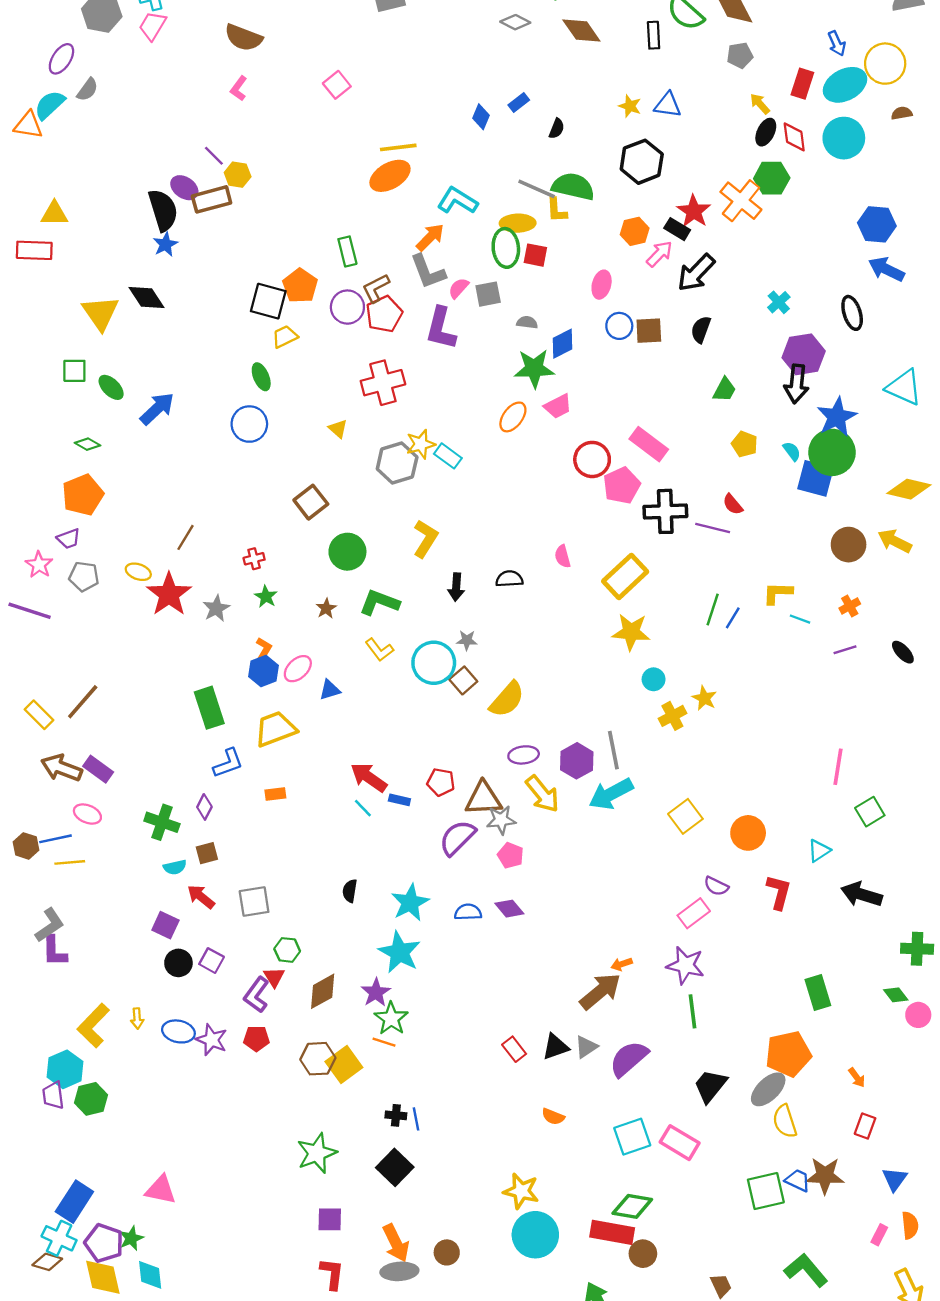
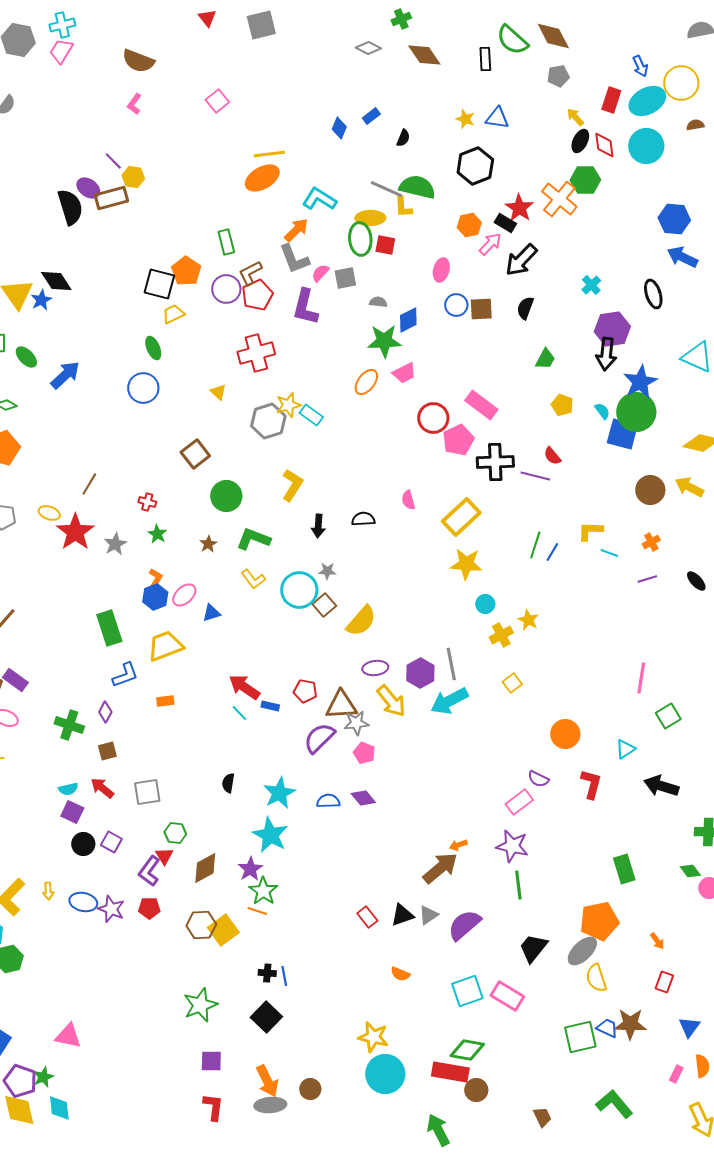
blue star: (165, 244) -> (41, 300), moved
red cross: (254, 559) -> (147, 502), turned 30
yellow square: (685, 816) -> (512, 683), moved, size x0.7
cyan semicircle: (175, 867) -> (68, 789), moved

